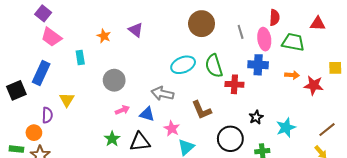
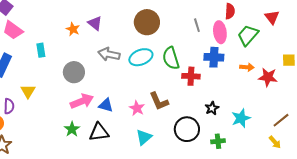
brown circle: (202, 24) -> (147, 22), moved
red triangle: (318, 24) -> (272, 17), turned 49
orange star: (104, 36) -> (73, 29), moved
green trapezoid: (293, 42) -> (248, 35), turned -60
gray arrow: (162, 94) -> (109, 54), moved
pink arrow: (122, 110) -> (82, 101), size x1.6
pink star: (172, 129) -> (137, 108), moved

